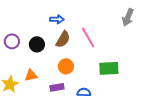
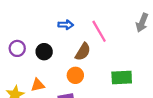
pink line: (88, 37) -> (99, 31), moved
brown semicircle: (63, 39) -> (83, 52), moved

